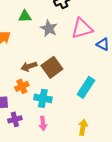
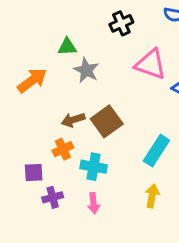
gray star: (49, 28) -> (86, 70), moved
pink triangle: (82, 28) -> (151, 64), turned 35
yellow arrow: (83, 127) -> (152, 196), moved

